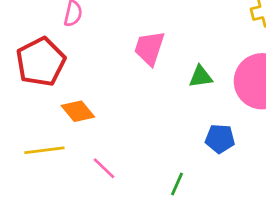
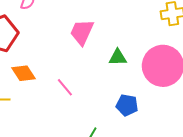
pink line: (104, 168) -> (65, 87), moved

